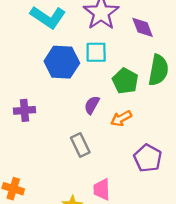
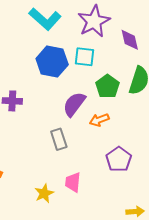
purple semicircle: (92, 105) -> (74, 104), size x1.5

